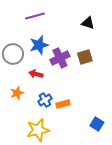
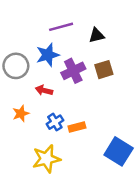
purple line: (35, 16) -> (61, 27), moved
black triangle: (88, 23) -> (97, 35), moved, turned -32
blue square: (97, 124) -> (119, 151), size x1.6

